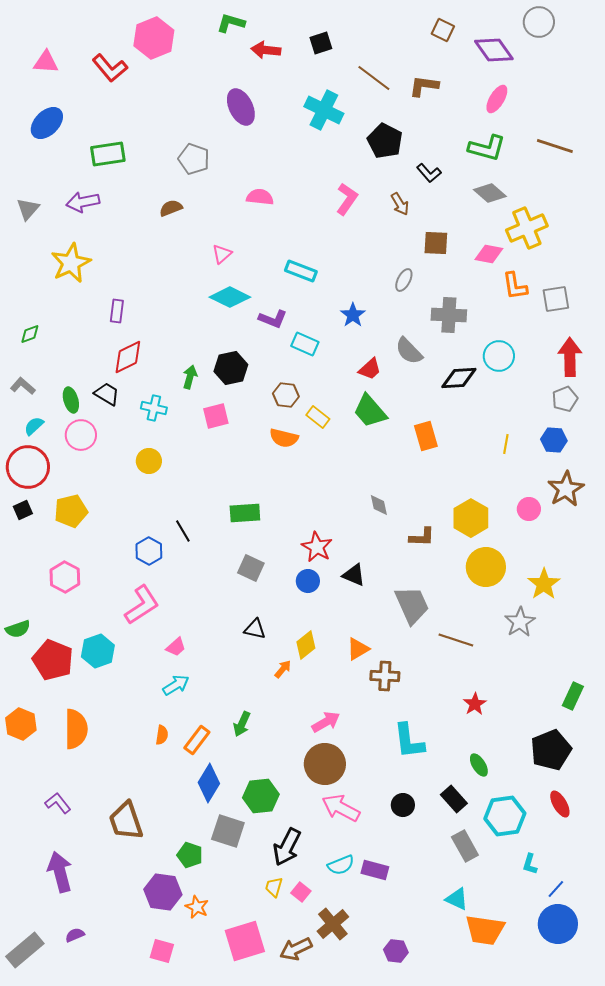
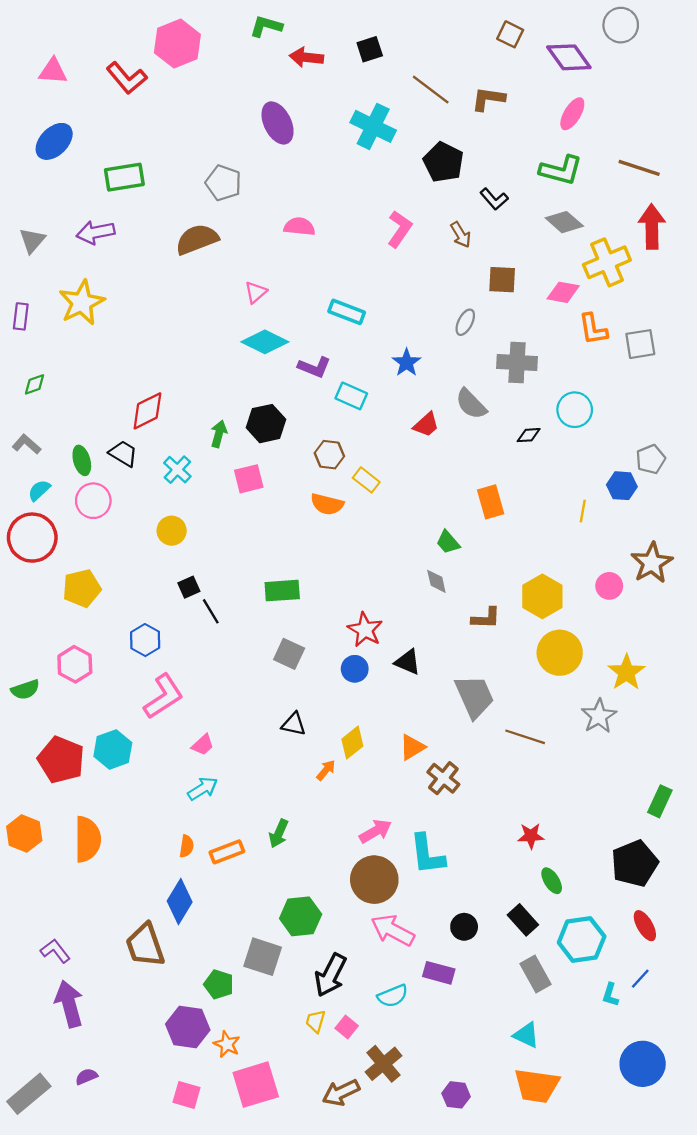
brown semicircle: (171, 208) -> (197, 239), size x1.6
purple rectangle: (117, 311) -> (21, 316), moved
red arrow: (570, 357) -> (652, 227), moved
black diamond: (459, 378) -> (529, 435), size x0.6
cyan cross: (154, 408) -> (177, 470), turned 30
green trapezoid: (370, 411) -> (448, 542), moved, size x0.6
blue hexagon: (554, 440) -> (622, 486), moved
black square: (23, 510) -> (189, 587), moved
blue hexagon: (149, 551) -> (145, 640), moved
green semicircle: (18, 629) -> (25, 690), moved
brown cross: (385, 676) -> (443, 778), turned 36
red star: (475, 704) -> (531, 836), moved, turned 30
orange rectangle: (197, 740) -> (227, 852), turned 32
cyan L-shape: (409, 741) -> (427, 854), moved
blue diamond: (209, 783) -> (180, 901), moved
purple L-shape: (58, 803) -> (55, 951), moved
purple rectangle: (375, 870) -> (439, 973), moved
blue line: (556, 889) -> (640, 979), moved
orange trapezoid: (485, 930) -> (537, 1086), moved
pink square: (245, 941) -> (256, 1085), moved

